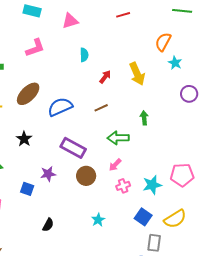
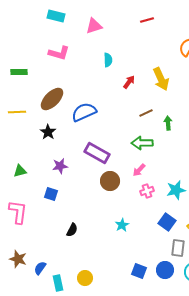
pink L-shape: (35, 48) -> (59, 53), turned 35
brown line: (101, 108) -> (146, 113), moved
black star: (24, 139) -> (48, 132), moved
purple star: (48, 174) -> (60, 166), moved

